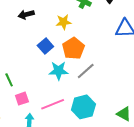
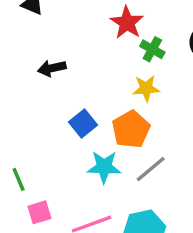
yellow star: (63, 22) -> (146, 88), moved

